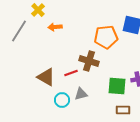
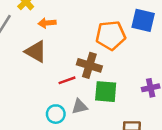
brown triangle: (46, 77) -> (36, 52), moved
green square: (117, 86) -> (106, 92), moved

